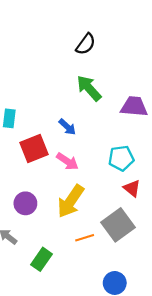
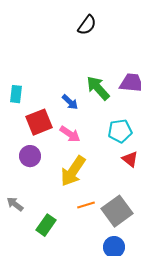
green arrow: (89, 88) -> (98, 88), moved
purple circle: (25, 203) -> (30, 156), moved
gray square: (118, 225) -> (117, 211), moved

